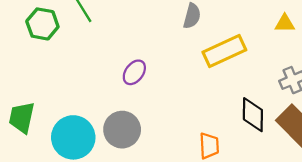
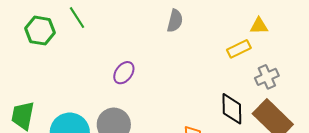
yellow rectangle: (224, 51) -> (239, 49), moved, size x0.6

